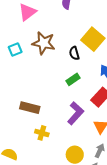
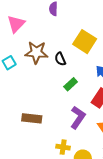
black semicircle: (74, 53) -> (60, 59), moved
yellow cross: (42, 133) -> (63, 147), moved

